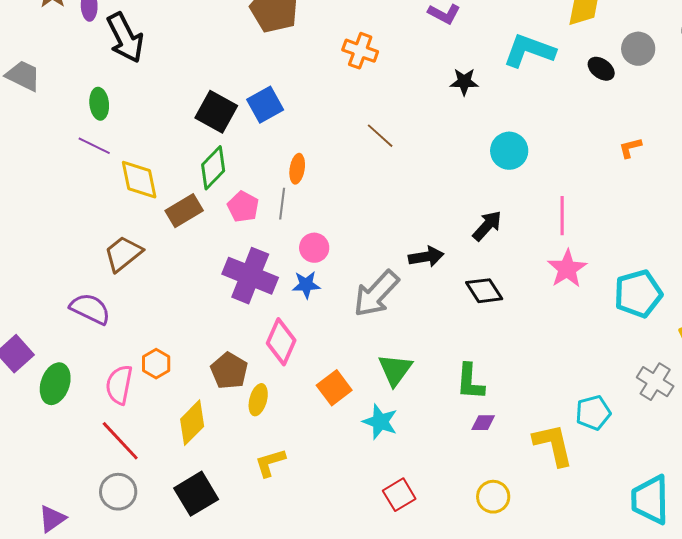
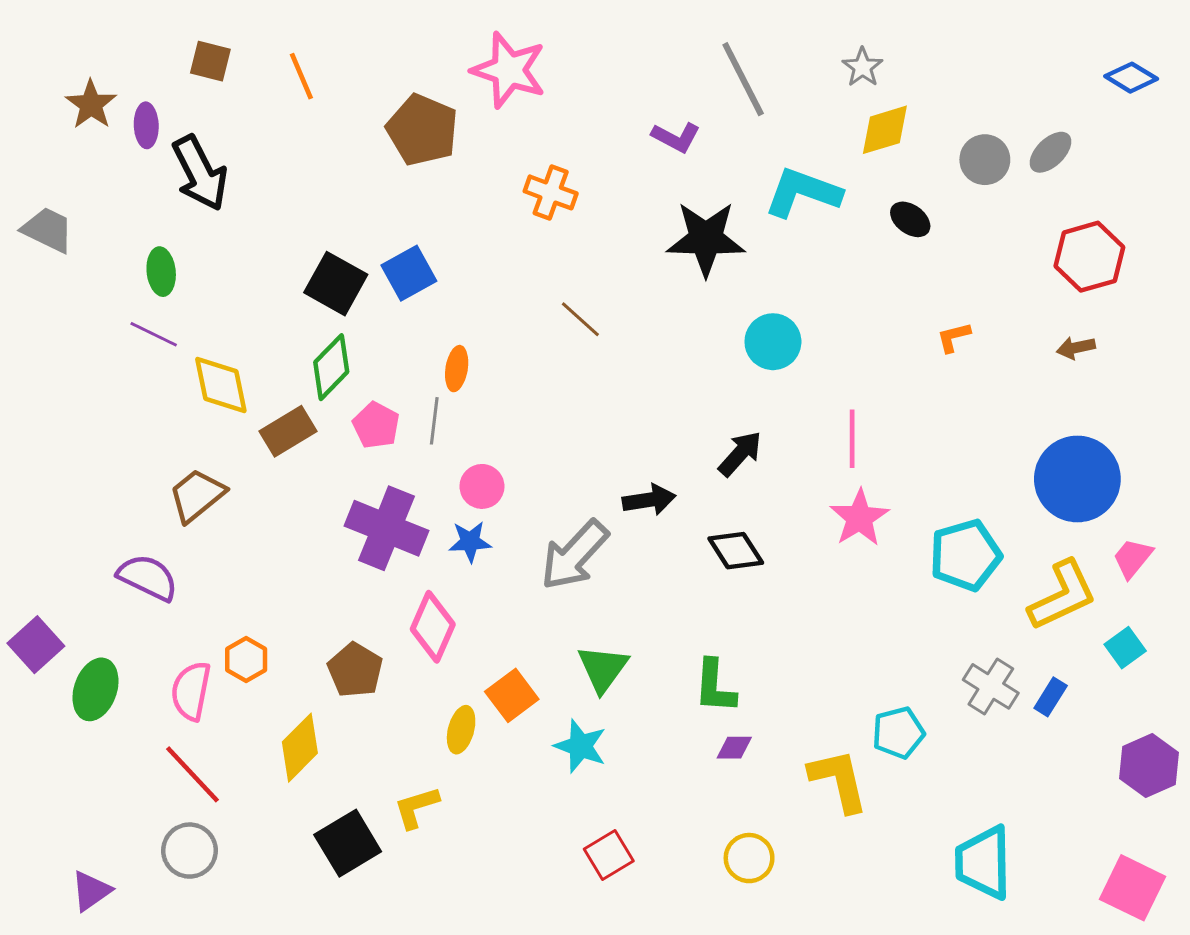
gray circle: (638, 49) -> (985, 160), moved
black star: (464, 82) -> (706, 239), size x1.8
yellow ellipse: (258, 400) -> (461, 730), moved
black square: (196, 494) -> (348, 843), moved

